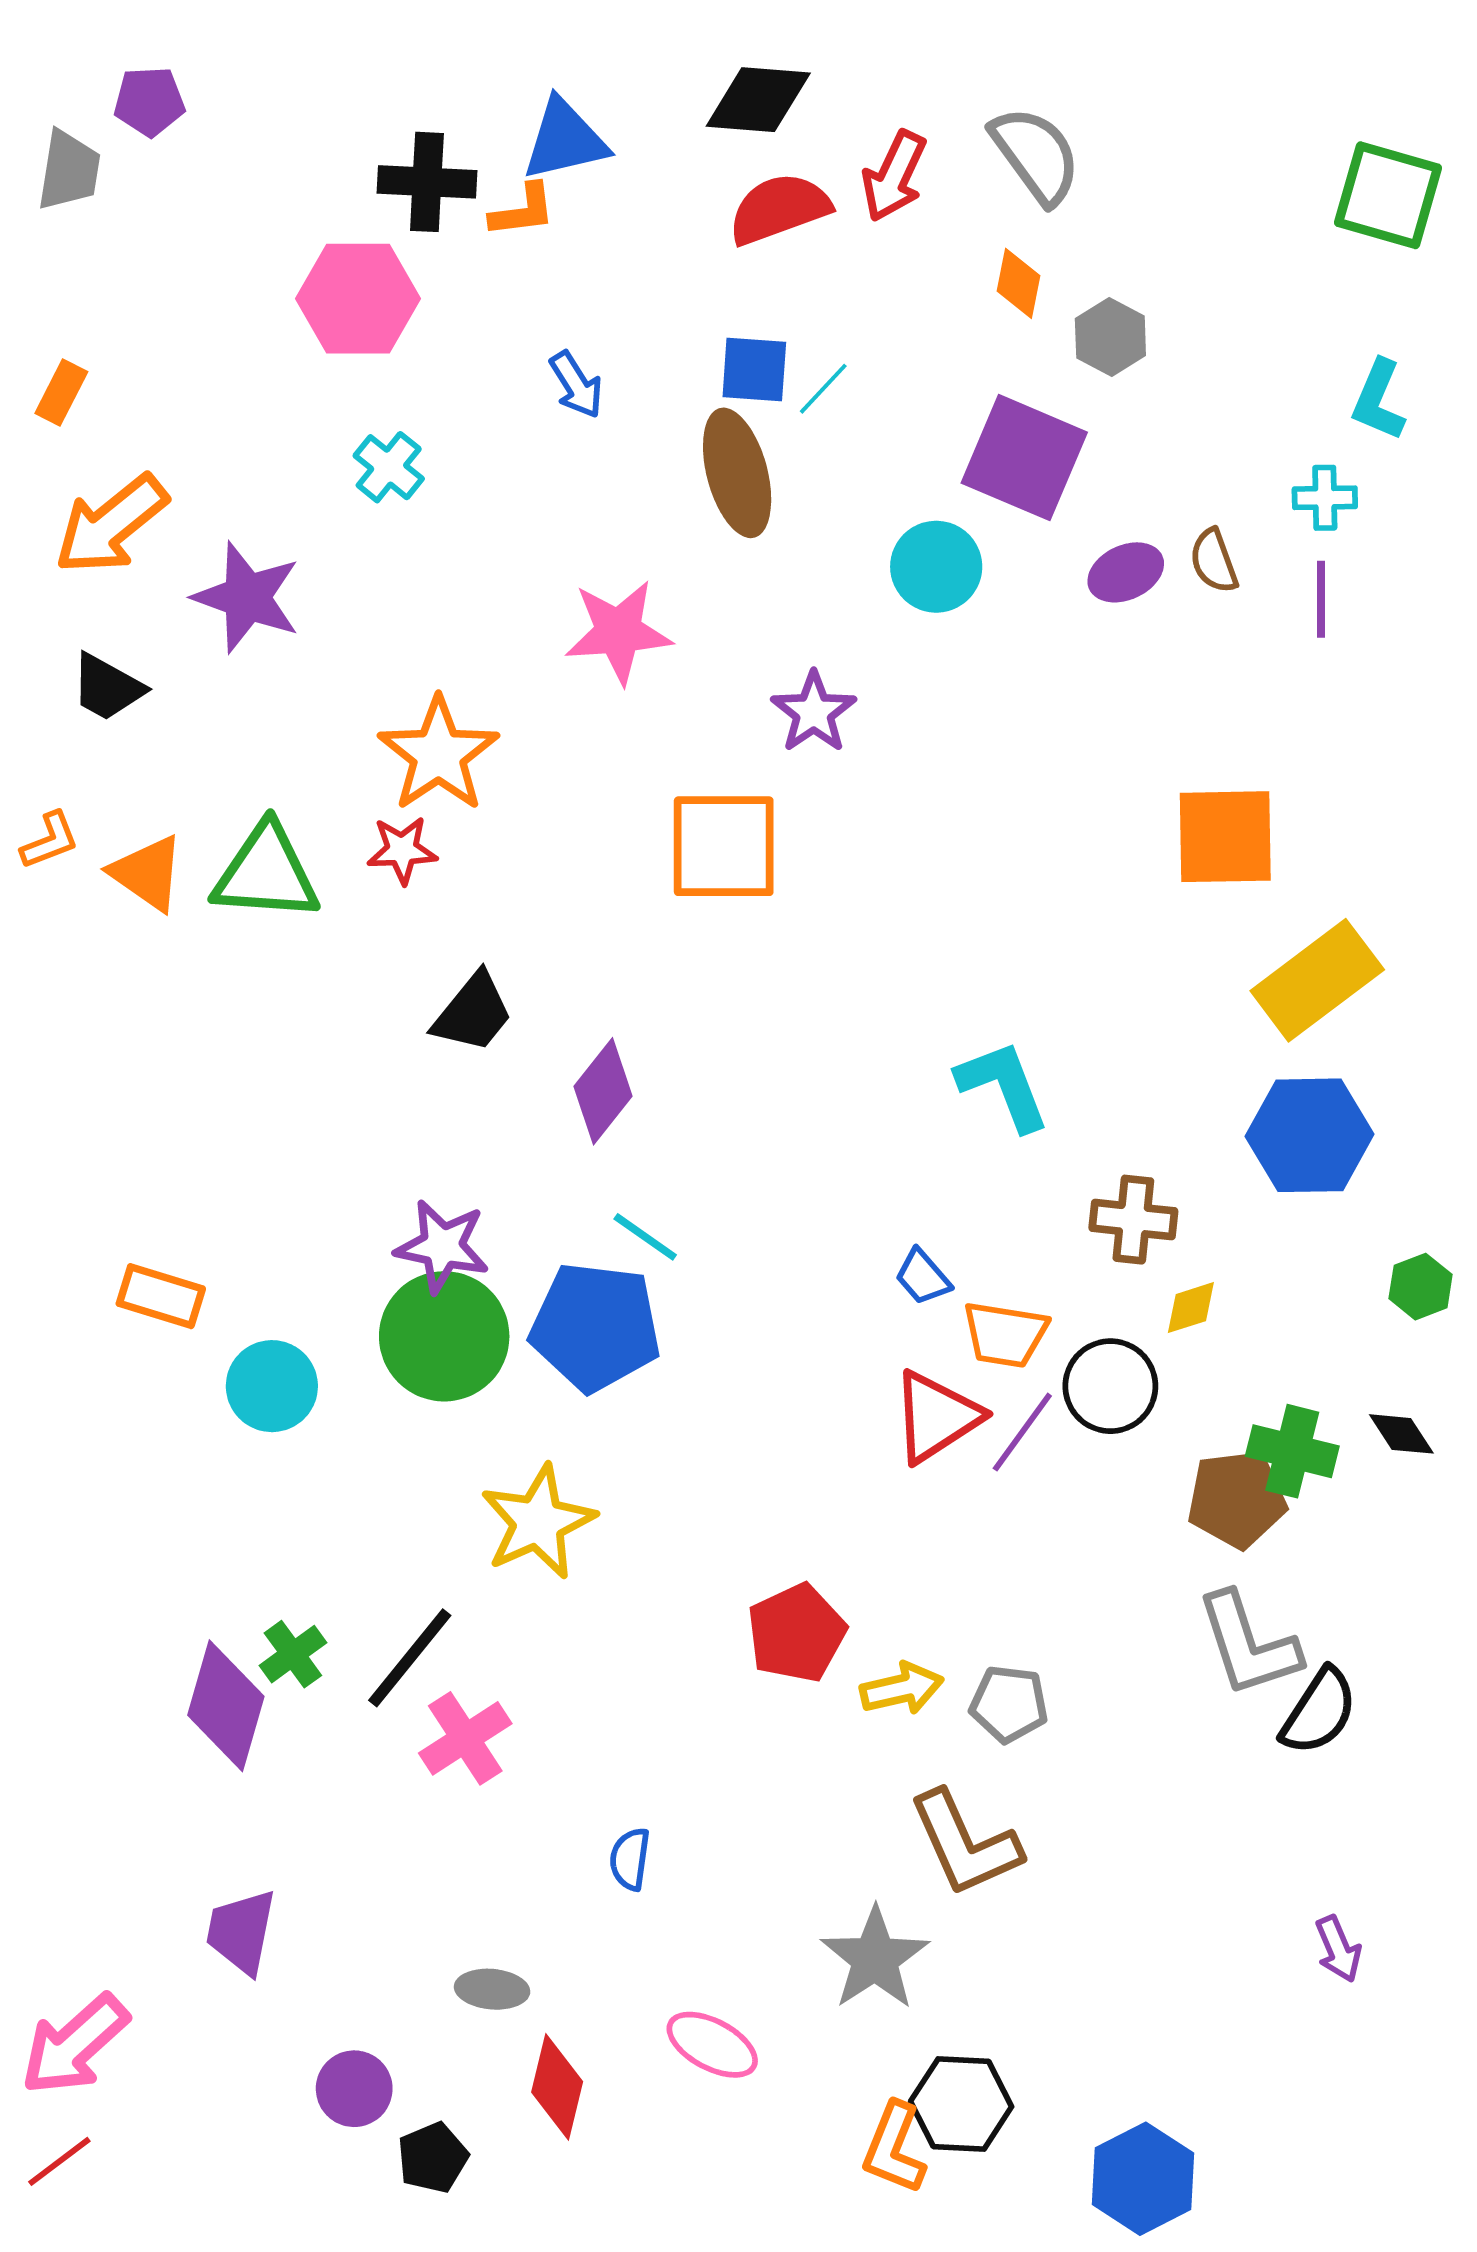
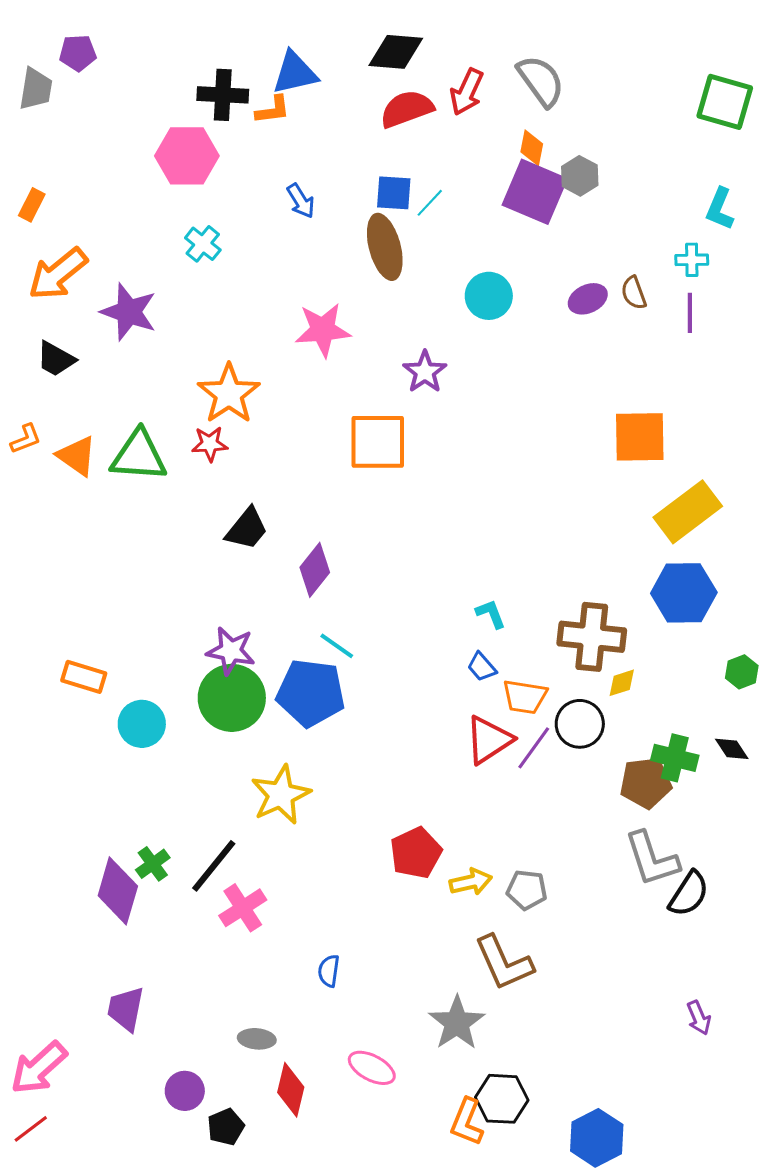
purple square: (1024, 458) -> (535, 192), moved
cyan L-shape: (1003, 1086) -> (491, 614), moved, size x0.6
brown cross: (1133, 1220) -> (592, 637), size x1.5

